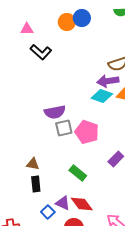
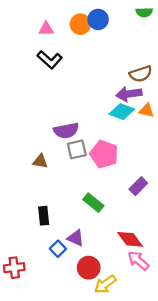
pink triangle: (27, 29) -> (46, 29), moved
brown triangle: (33, 164) -> (40, 161), moved
red diamond: (82, 204) -> (130, 239), moved

